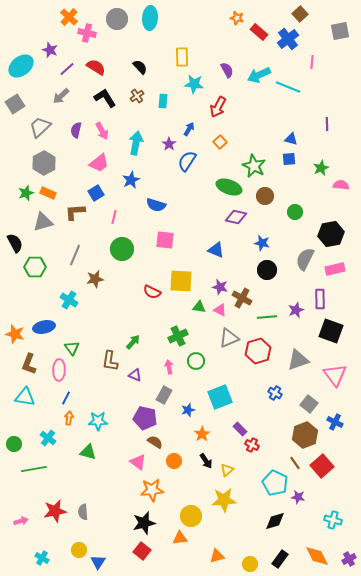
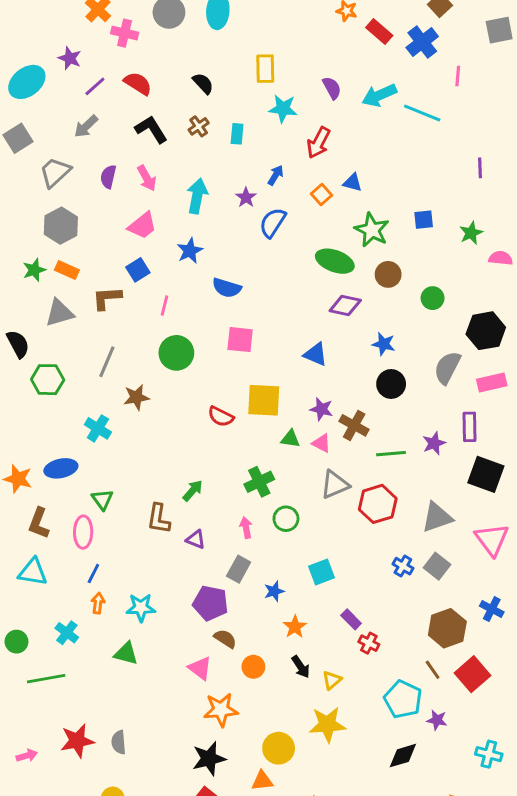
blue triangle: (291, 139) -> (353, 183), moved
cyan square: (220, 397) -> (321, 572), size x0.7
gray square: (309, 404) -> (437, 566), moved

